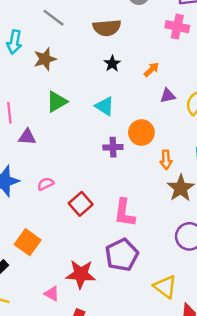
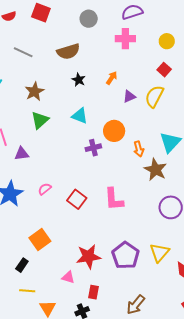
brown star: (45, 59) -> (34, 91), moved
orange square: (28, 242) -> (40, 240), turned 30
purple pentagon: (122, 255) -> (126, 255), moved
yellow triangle: (165, 287) -> (159, 253), turned 45

